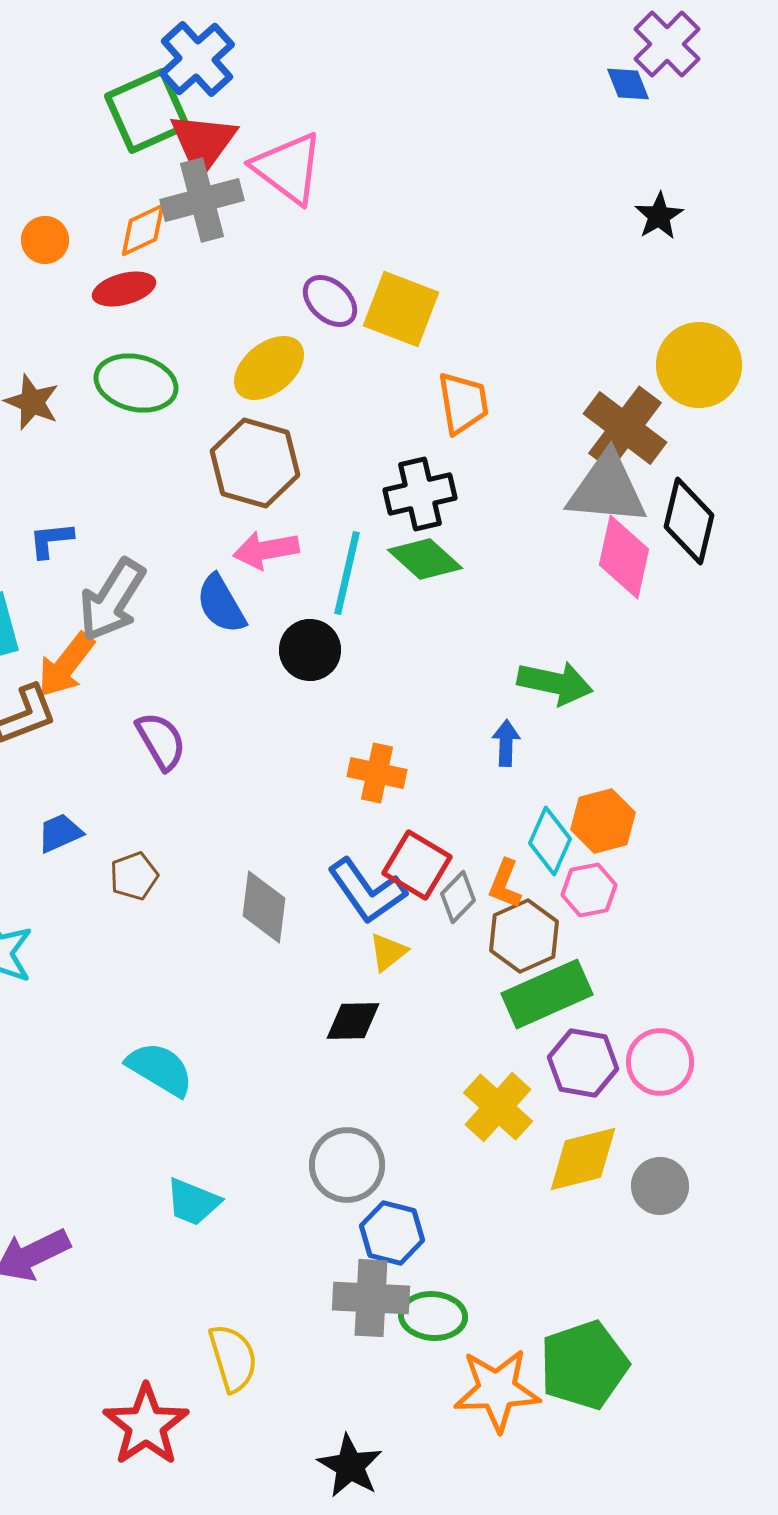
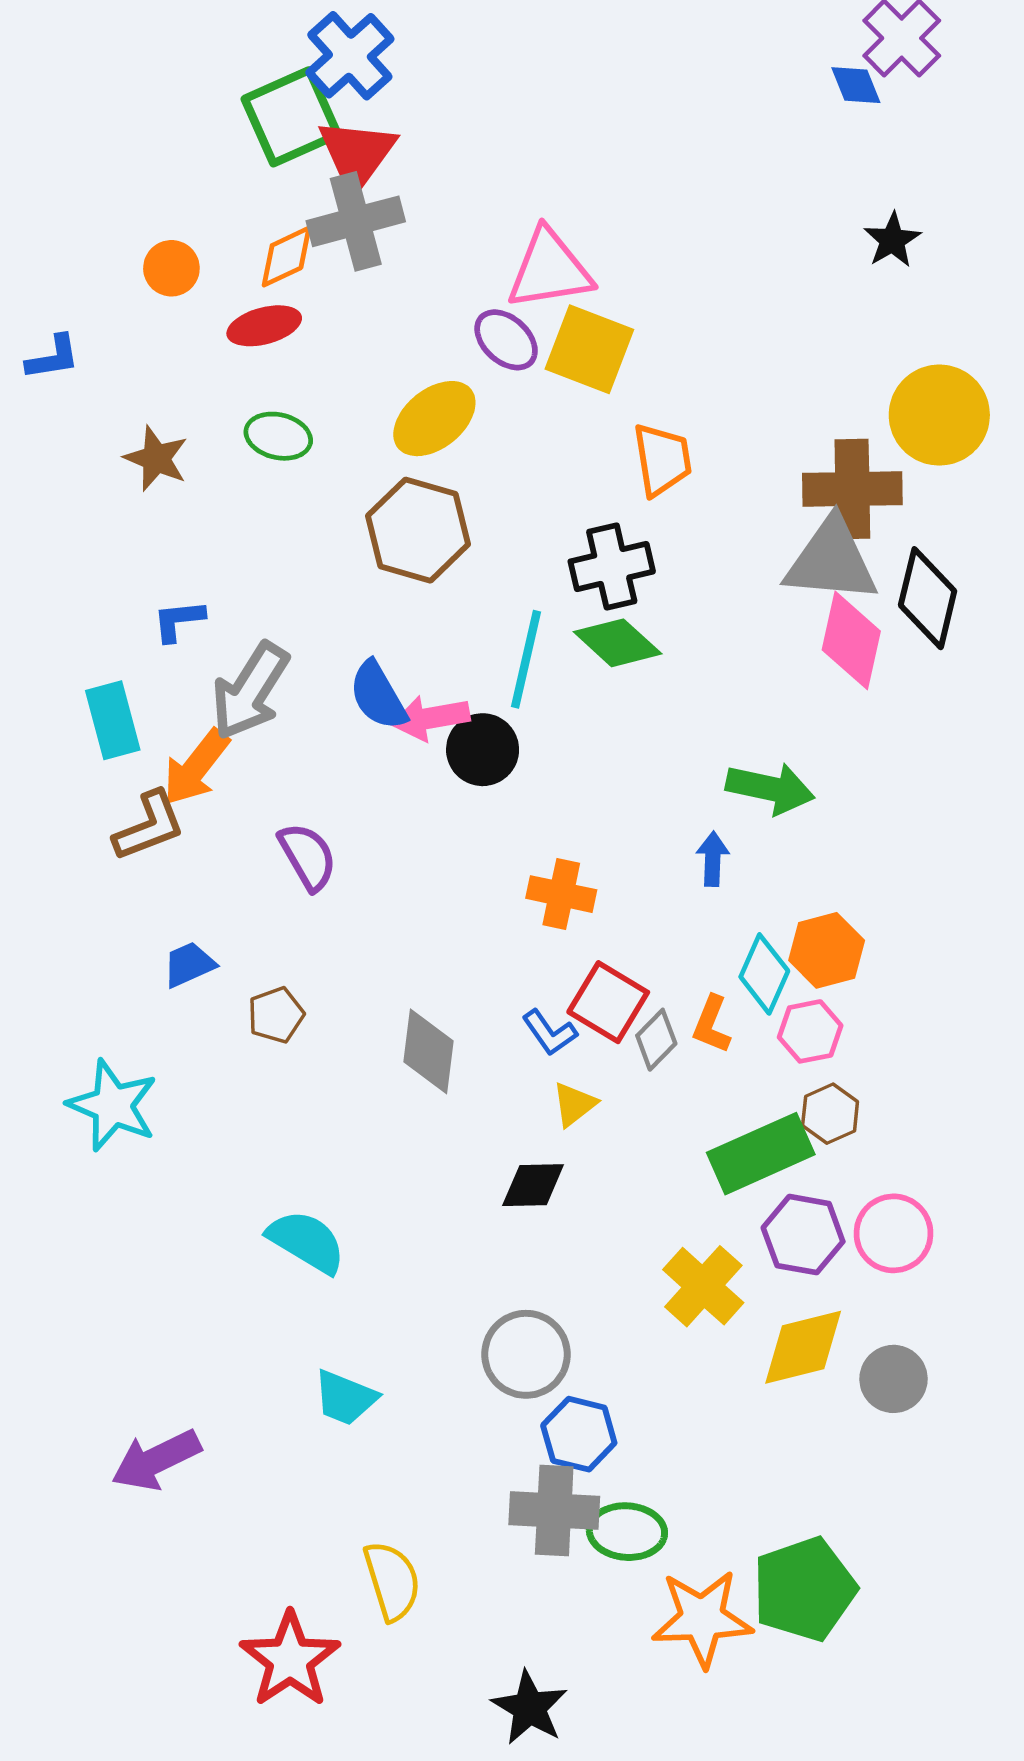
pink triangle: (288, 168) -> (549, 269), moved, turned -46
green ellipse: (136, 383) -> (278, 436), size x0.7
brown cross: (625, 428) -> (852, 489), turned -38
pink arrow: (266, 550) -> (431, 718), moved
blue L-shape: (367, 891) -> (549, 1033), size x0.6
brown hexagon: (524, 936) -> (830, 1114), moved, size x0.7

